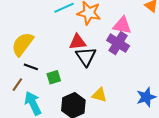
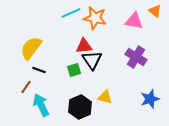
pink triangle: (122, 25) -> (134, 21), moved
purple cross: (118, 43) -> (136, 57), moved
green square: (54, 77) -> (74, 70), moved

